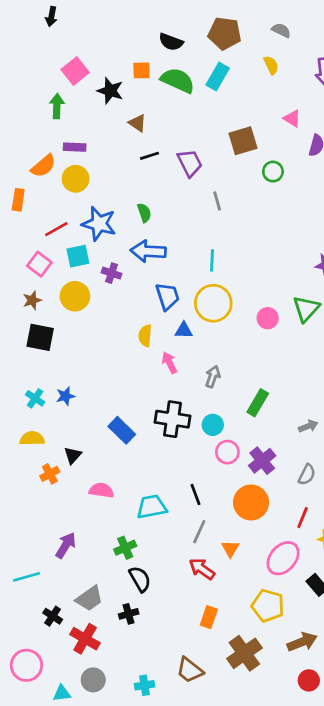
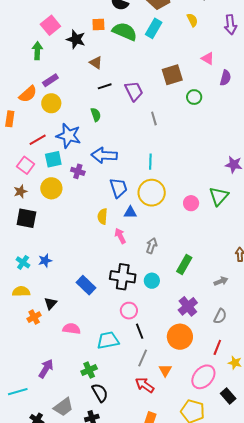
purple rectangle: (75, 147) -> (50, 80), turned -35
green semicircle: (144, 213) -> (96, 115), moved
pink circle: (227, 452) -> (129, 311), moved

